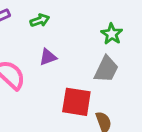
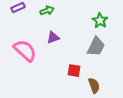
red square: (76, 102) -> (74, 71), size x0.6

